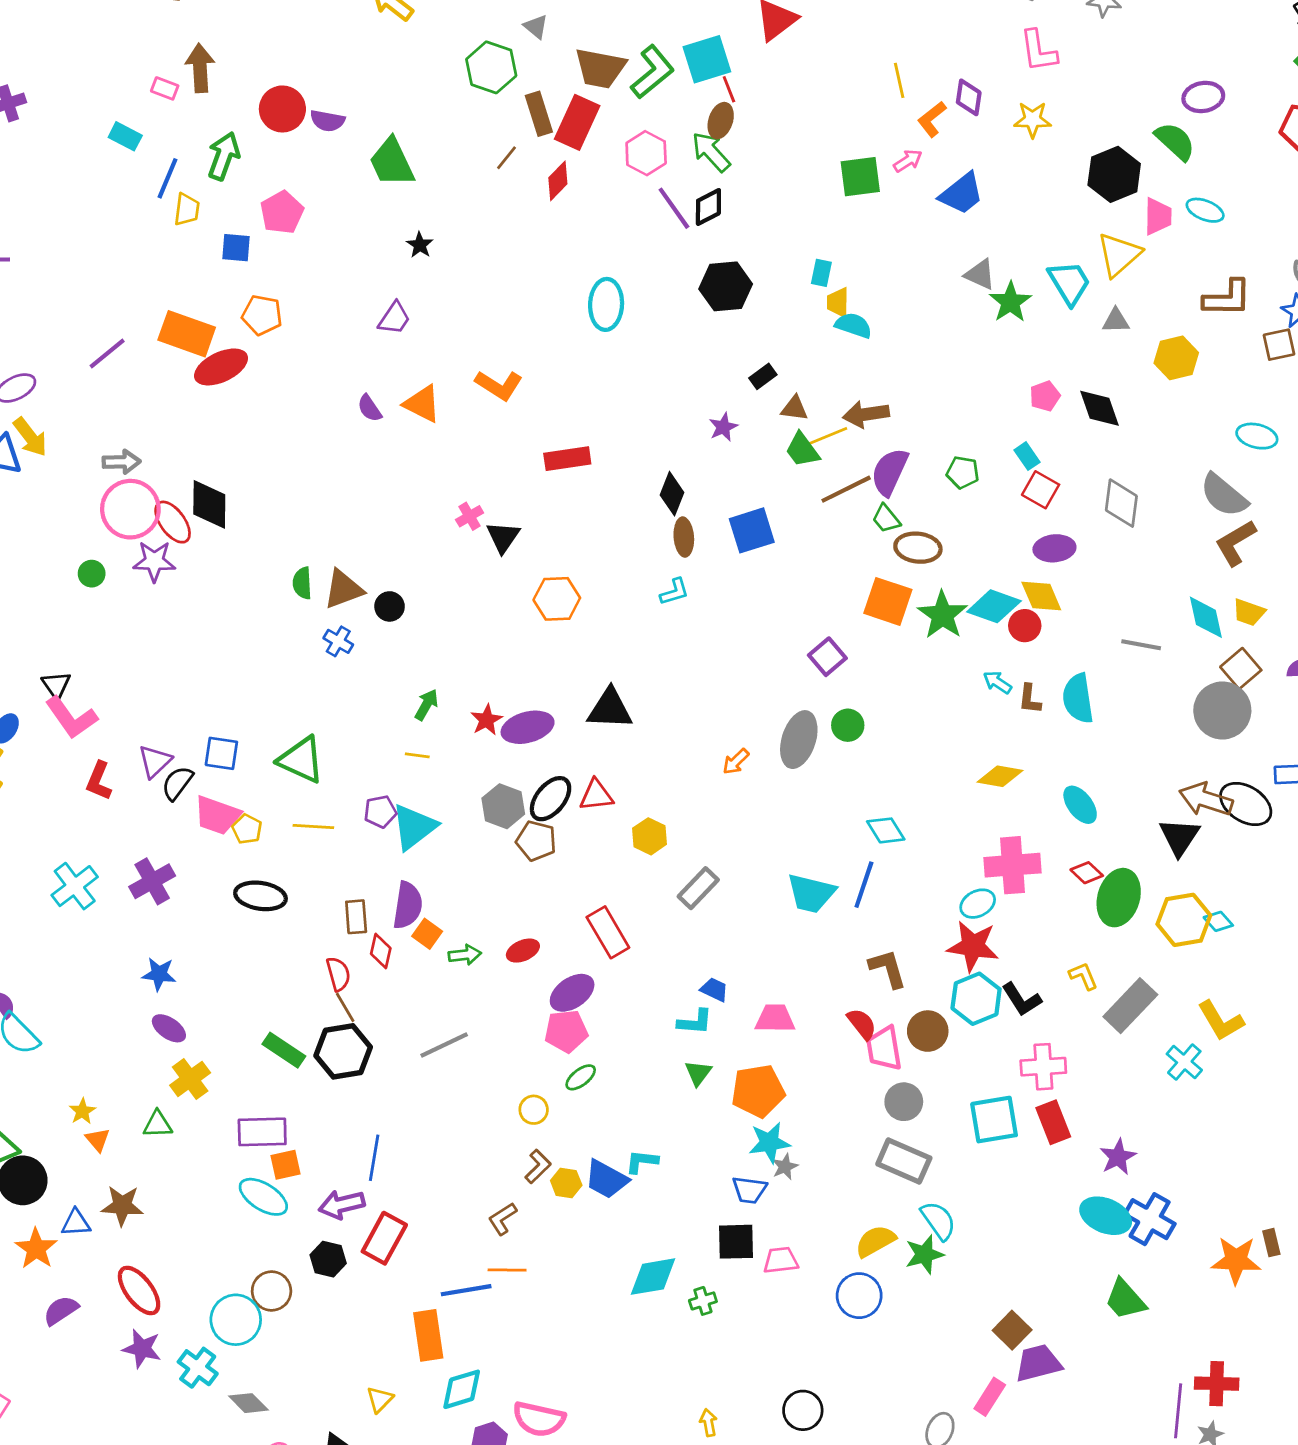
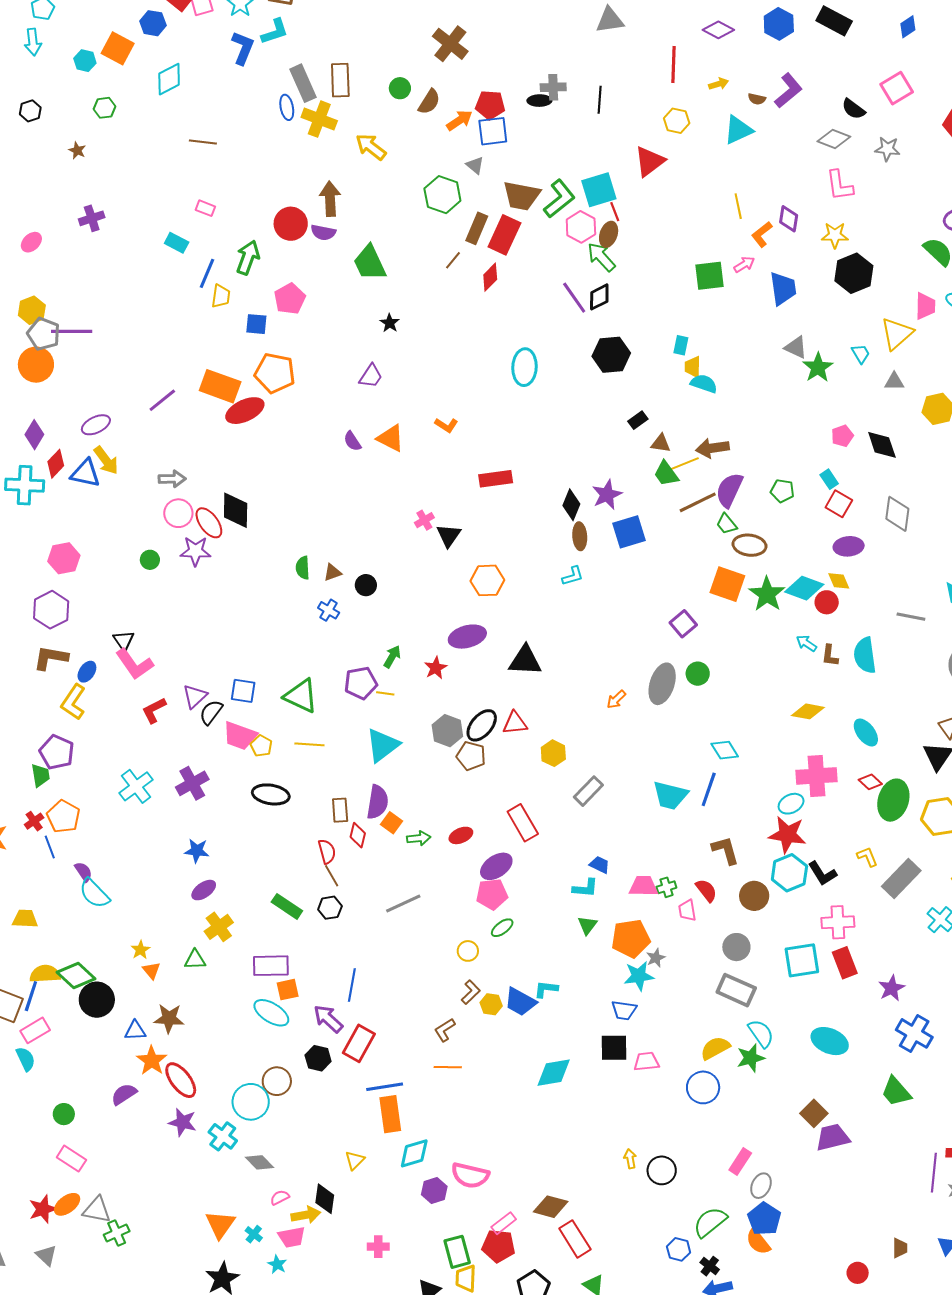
brown arrow: (200, 68) -> (330, 199), moved
brown rectangle: (539, 114) -> (477, 228), turned 40
pink hexagon: (646, 153) -> (581, 227), moved
black hexagon: (1114, 174) -> (854, 273), moved
blue trapezoid: (962, 194) -> (783, 289), turned -60
cyan trapezoid: (1069, 283) -> (861, 354), size x0.6
orange pentagon: (262, 315) -> (275, 373), size x1.4
orange L-shape: (499, 385) -> (446, 425), size x0.7
purple star: (723, 427) -> (607, 495), moved, size x1.4
pink circle: (130, 509) -> (178, 513), size x0.7
brown triangle: (343, 589) -> (332, 572), size x0.6
yellow diamond: (1041, 596) -> (839, 581), size x0.7
purple ellipse: (528, 727) -> (467, 637), moved
red L-shape: (99, 781) -> (154, 710), turned 40
purple pentagon: (380, 812) -> (361, 683), moved, size x1.4
purple ellipse: (169, 1028) -> (204, 890), turned -70
pink trapezoid: (884, 1048) -> (687, 910), moved, size x0.7
black hexagon: (343, 1051) -> (330, 908), size x0.6
gray star: (785, 1167) -> (656, 958), moved
purple arrow: (342, 1204) -> (328, 1019), turned 56
cyan ellipse: (1106, 1216) -> (830, 1041), moved
orange star: (36, 1249) -> (152, 1061), moved
blue line: (466, 1290) -> (385, 1087), moved
green cross: (703, 1301) -> (666, 887), moved
pink rectangle: (990, 1397) -> (740, 1162), moved
yellow arrow: (708, 1423) -> (630, 1159), moved

